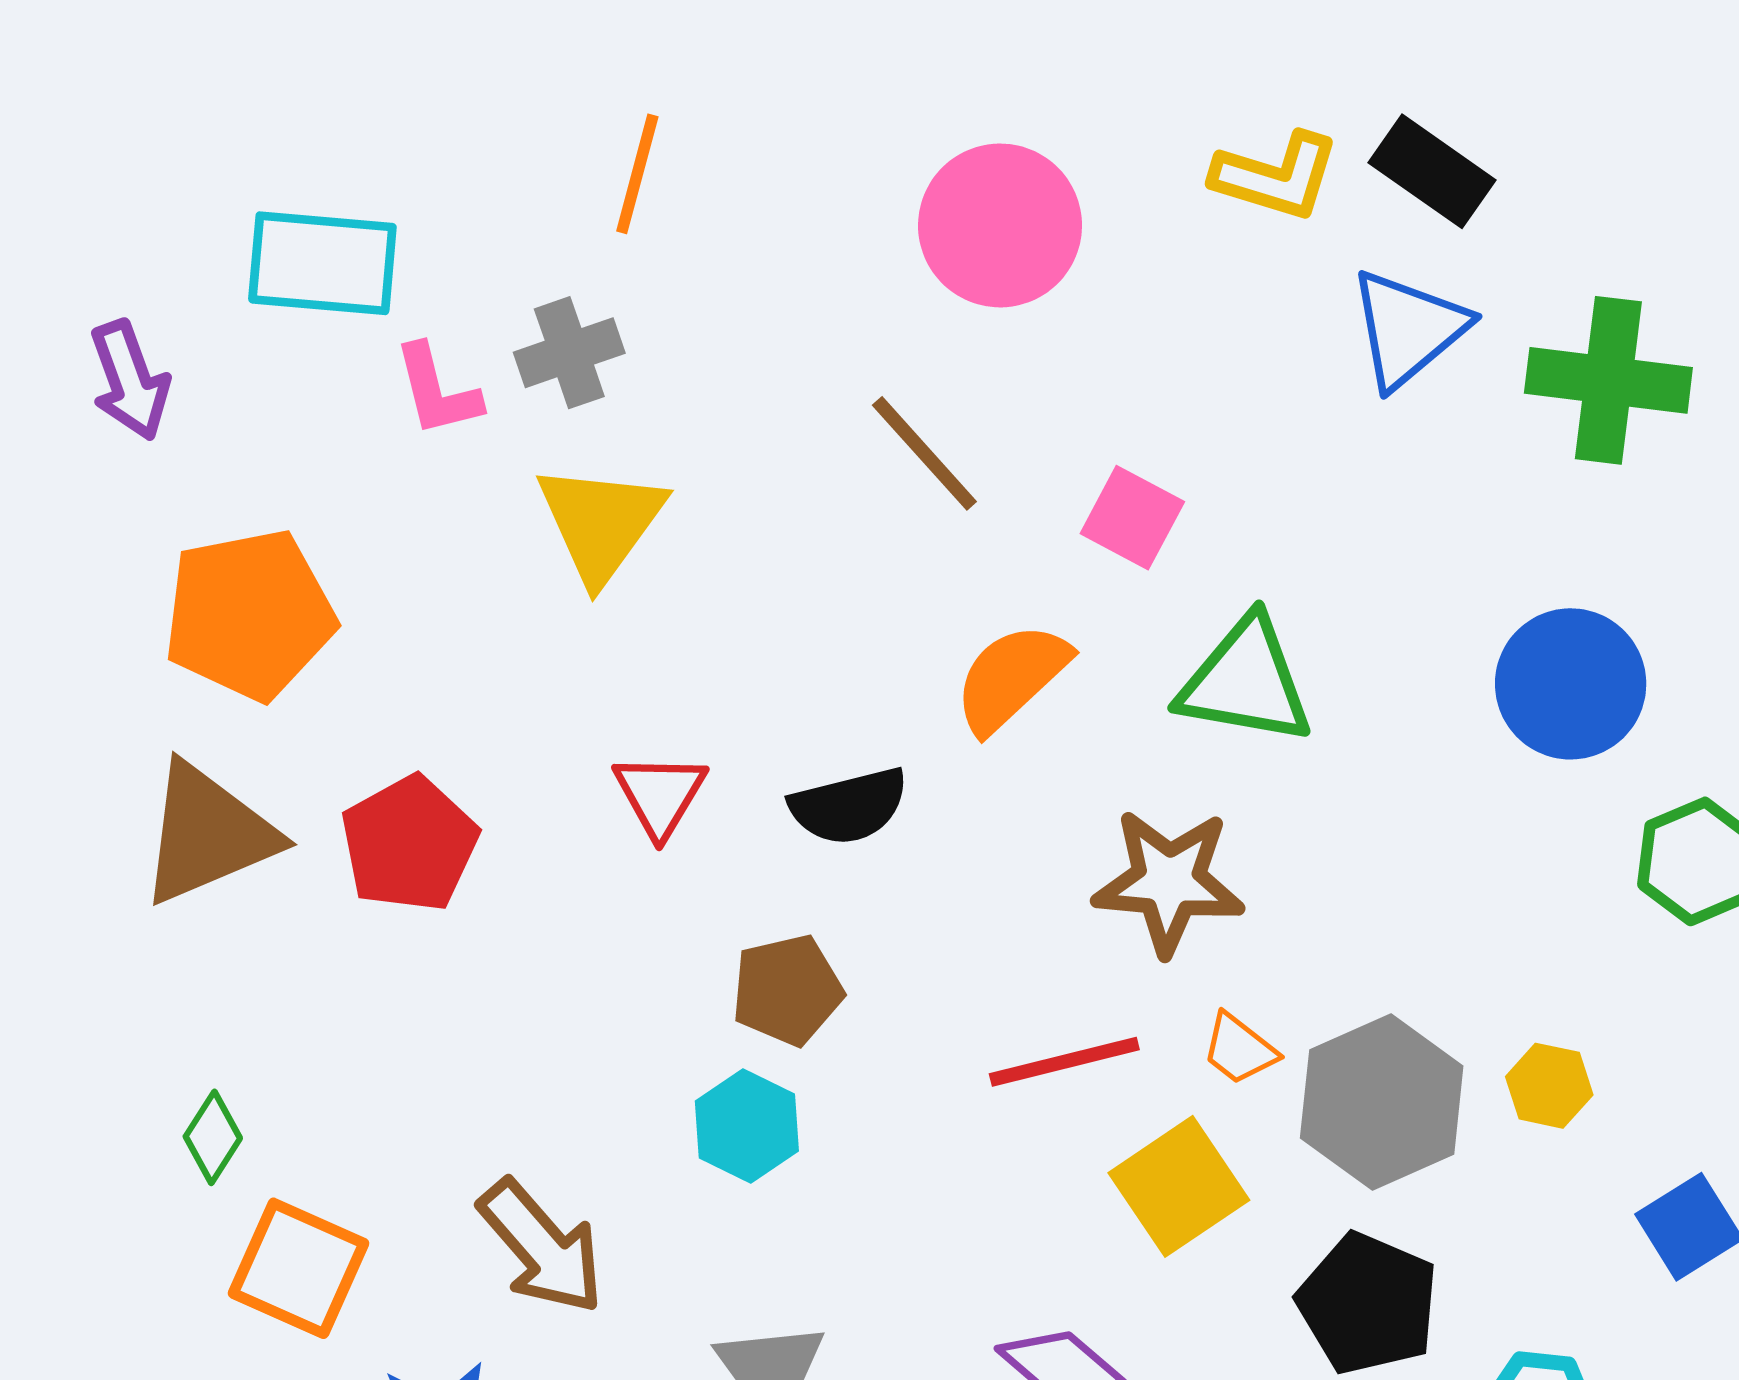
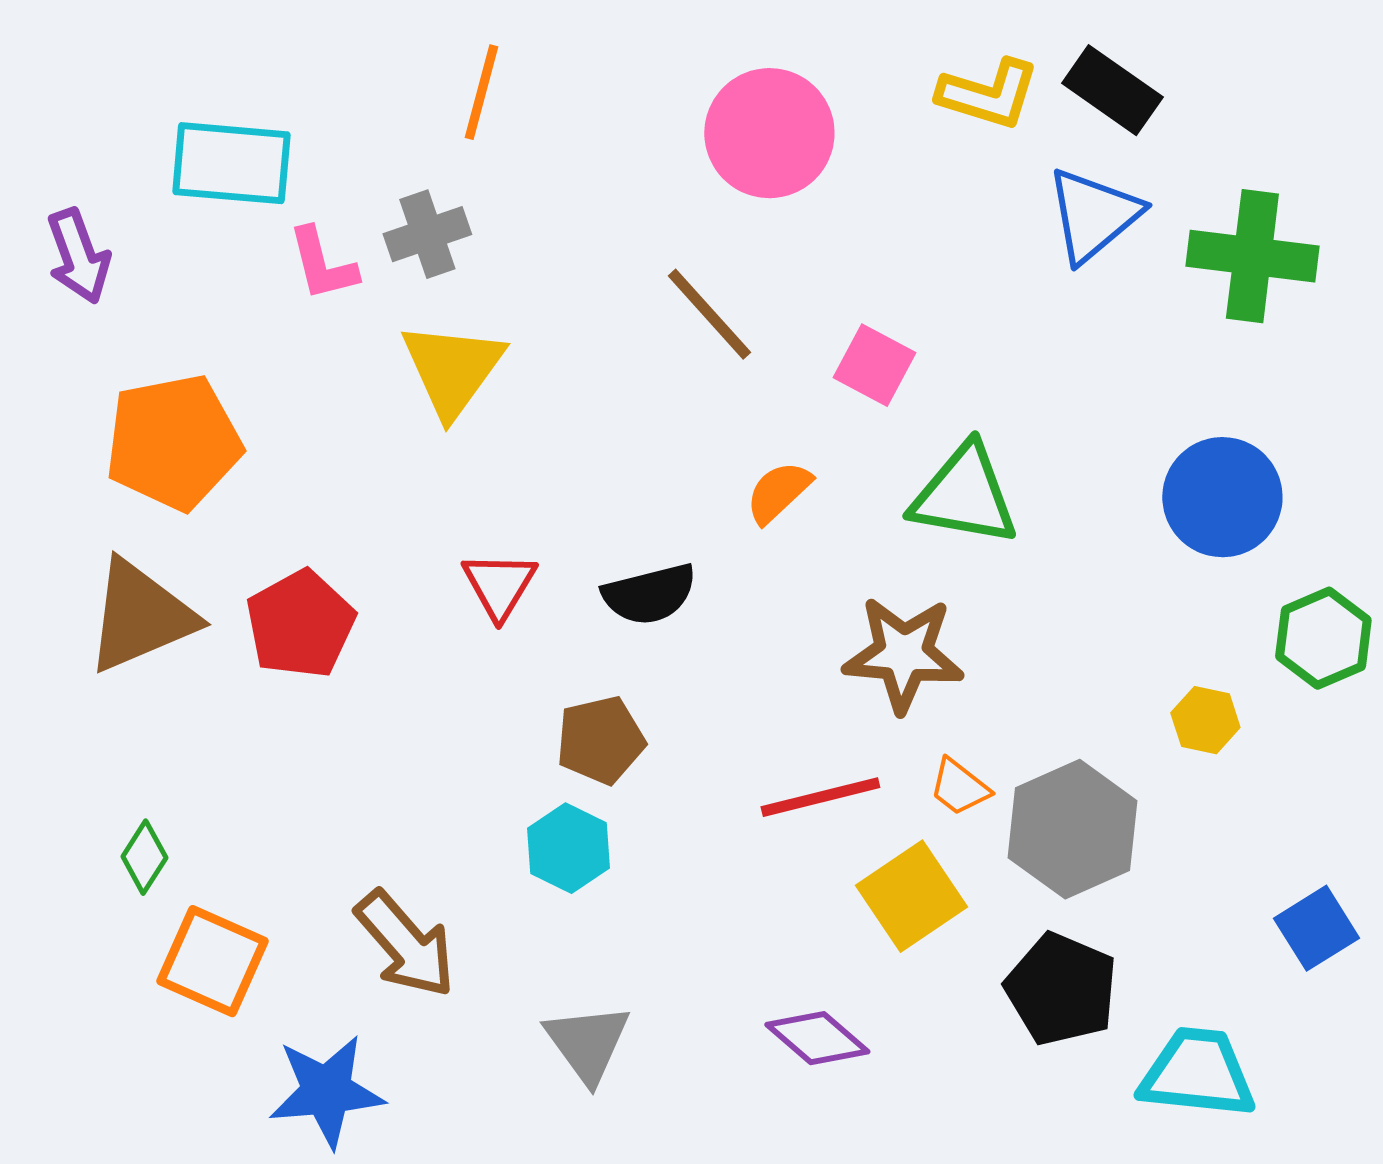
orange semicircle: (1011, 678) -> (778, 492), size x0.7
yellow hexagon: (1549, 1086) -> (1205, 720), moved

